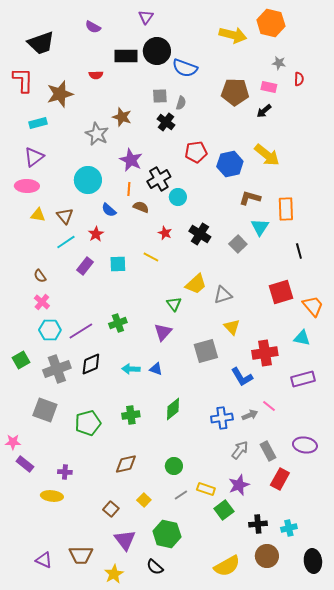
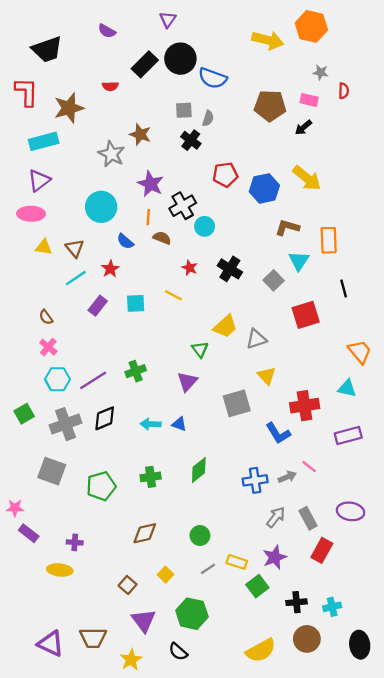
black rectangle: (126, 56) -> (145, 64), turned -45
cyan rectangle: (38, 123) -> (44, 141), size x1.4
red square: (281, 292) -> (306, 315), moved
purple triangle: (44, 560) -> (51, 644), size x1.4

